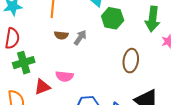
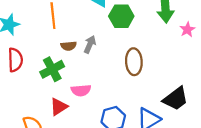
brown ellipse: (131, 61) -> (134, 62), moved
green cross: (24, 63) -> (52, 69), moved

